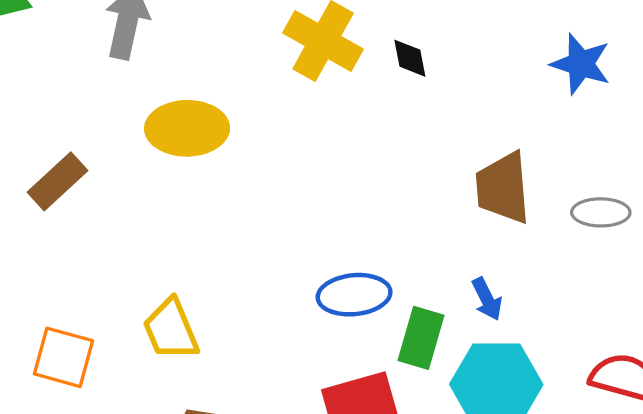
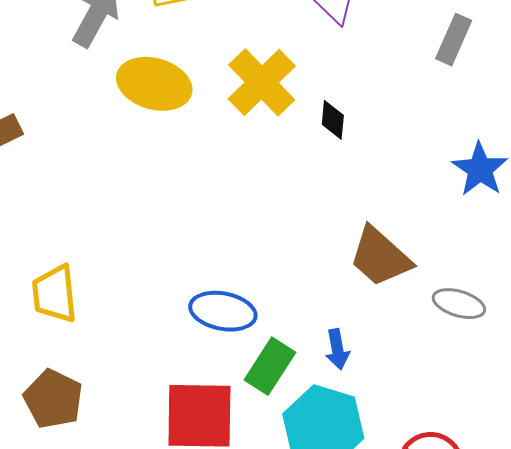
yellow ellipse: (187, 128) -> (154, 84), moved
brown trapezoid: (503, 188) -> (380, 257), turned -60

